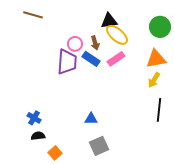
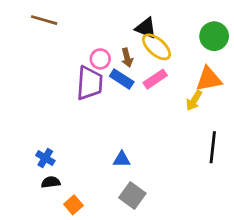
black triangle: (109, 21) -> (146, 28), turned 30
yellow arrow: (154, 80) -> (194, 100), moved
gray square: (99, 146) -> (132, 196), turned -30

